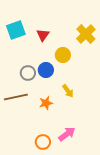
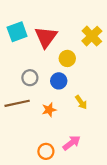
red triangle: (43, 35) -> (46, 37), size x1.6
blue circle: (46, 70) -> (59, 81), moved
yellow arrow: (68, 91) -> (81, 102), moved

